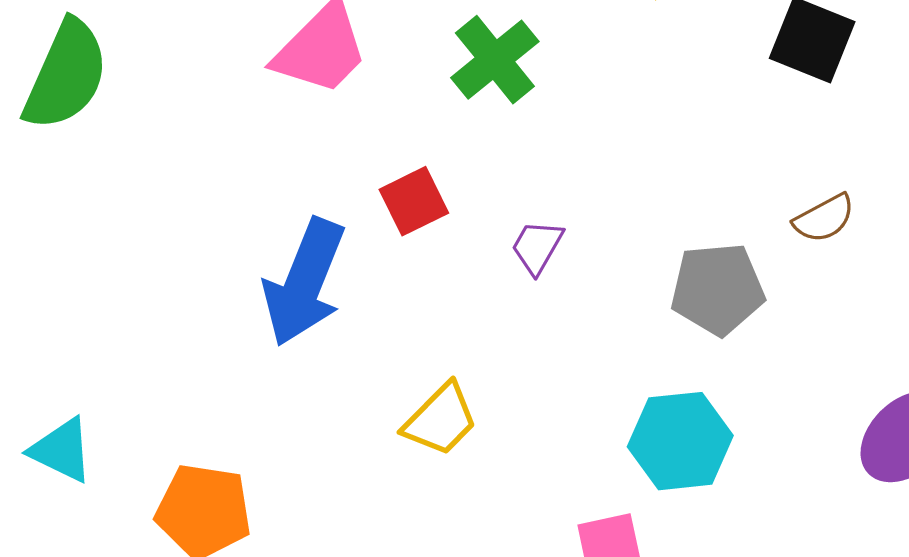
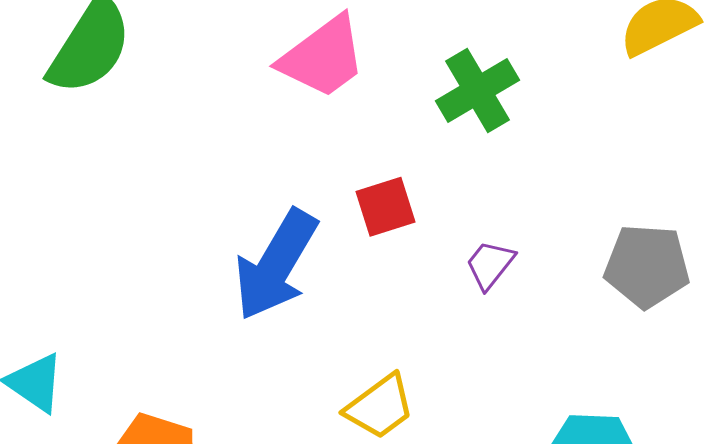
gray pentagon: (718, 289) -> (647, 266), moved

